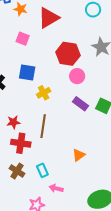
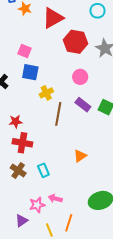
pink square: (23, 39) -> (24, 51), moved
red hexagon: (68, 54) -> (75, 42), moved
brown line: (43, 126) -> (58, 114), moved
pink arrow: (56, 188) -> (55, 199), moved

